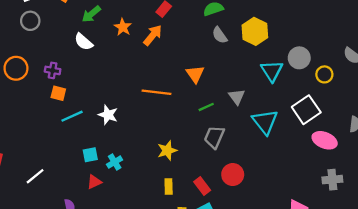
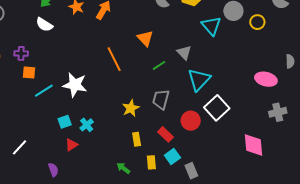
orange line: (157, 92) -> (114, 59), turned 65
white square: (306, 110) -> (217, 108), moved
white star: (108, 115) -> (75, 85), size x1.4
cyan triangle: (265, 122) -> (199, 80), moved, turned 30
gray trapezoid: (214, 137) -> (161, 99), moved

